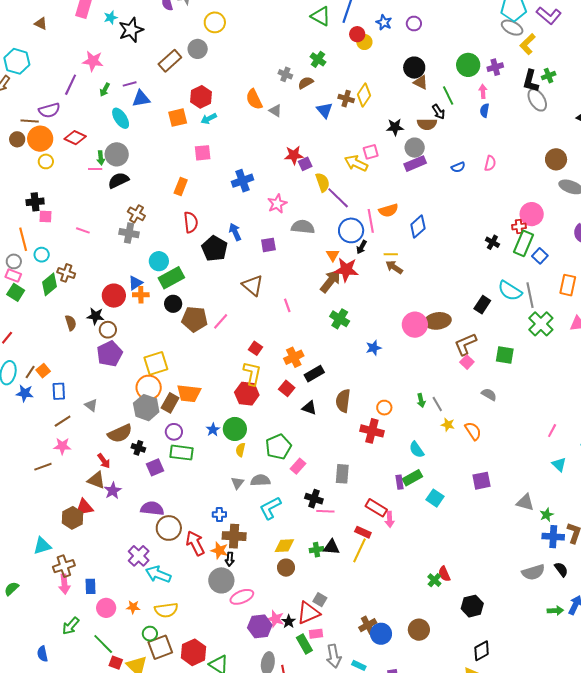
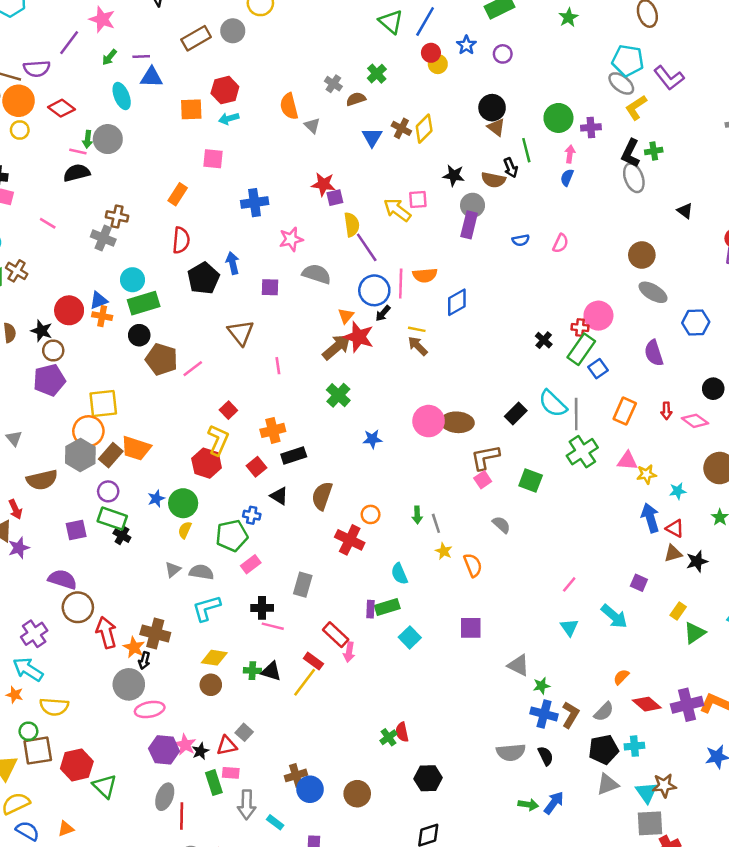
purple rectangle: (415, 164) -> (469, 225), turned -65
black semicircle: (118, 180) -> (77, 173), moved
brown cross: (136, 214) -> (117, 216), turned -30
black cross: (138, 448) -> (122, 535), moved
black cross: (314, 499) -> (262, 608), turned -30
blue cross: (219, 514) -> (252, 515), moved
cyan arrow: (158, 574) -> (28, 669), moved
red triangle: (308, 613) -> (227, 746), size x0.7

